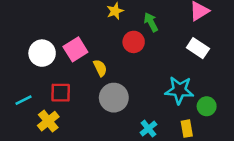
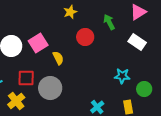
green arrow: (151, 22) -> (109, 22), moved
cyan star: (179, 90) -> (122, 76), size x0.7
gray circle: (114, 98) -> (50, 88), moved

